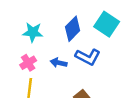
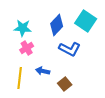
pink cross: (28, 63) -> (27, 48), moved
blue arrow: (59, 63) -> (43, 71), moved

